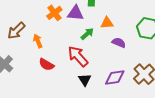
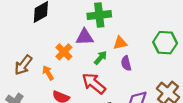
orange cross: (54, 13) -> (64, 52), moved
purple semicircle: (119, 43) -> (126, 63), moved, turned -120

